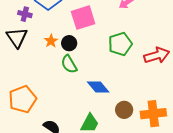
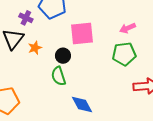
orange star: (51, 41) -> (35, 48), moved
green pentagon: (120, 44) -> (124, 54), moved

